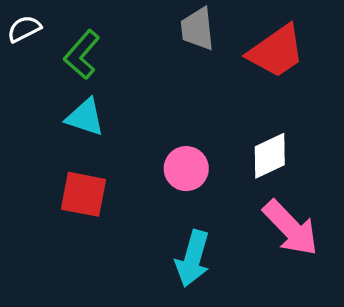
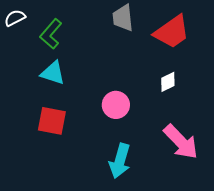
white diamond: (270, 156) -> (168, 82), moved, size x0.7

